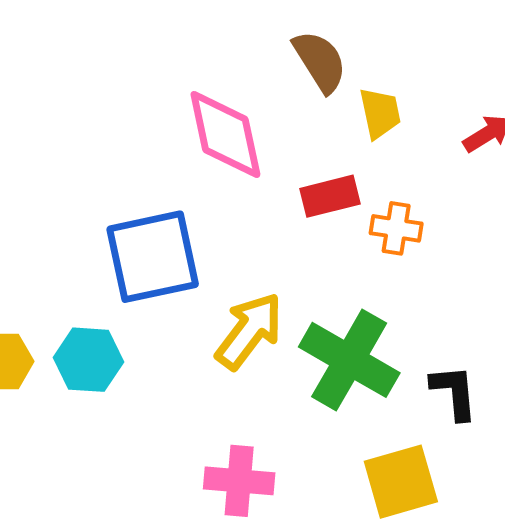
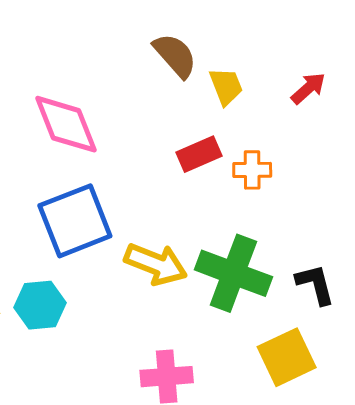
pink diamond: (225, 135) -> (66, 124), moved
yellow arrow: (249, 331) -> (156, 264), turned 84

